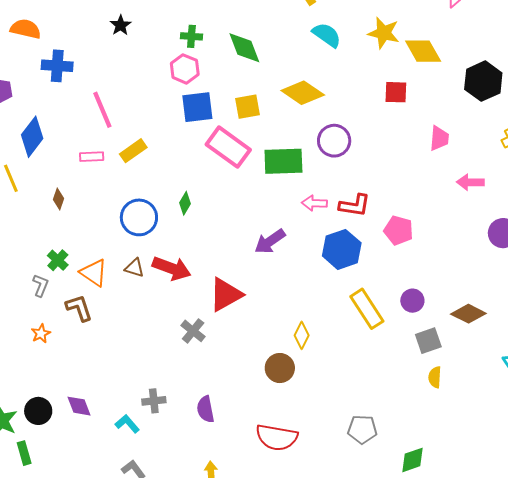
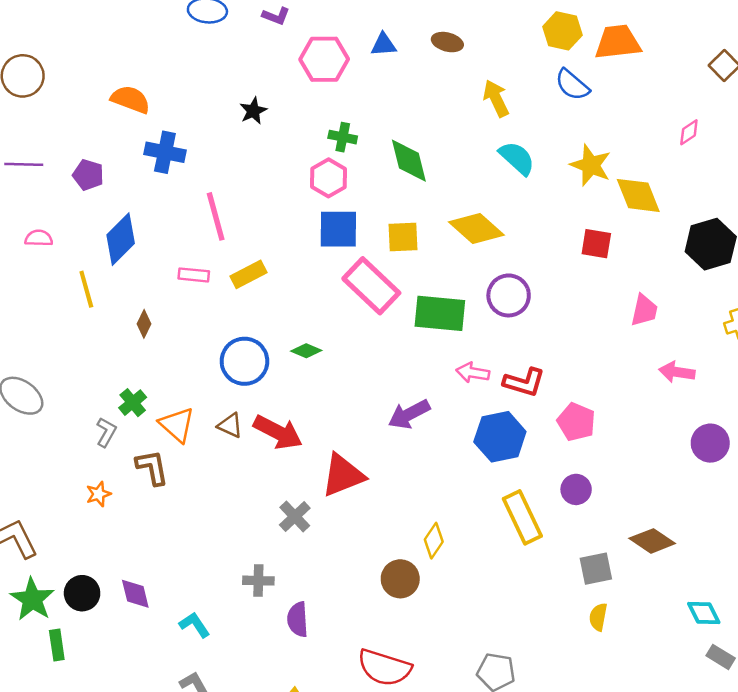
green diamond: (185, 203) -> (306, 351), turned 75
purple circle: (412, 301) -> (576, 489), moved
gray cross: (154, 401) -> (258, 581), moved

